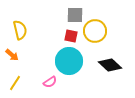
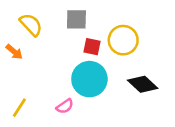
gray square: (75, 15) -> (76, 19), moved
yellow semicircle: (20, 30) -> (31, 25), moved, turned -30
orange arrow: (12, 55) -> (14, 52), moved

